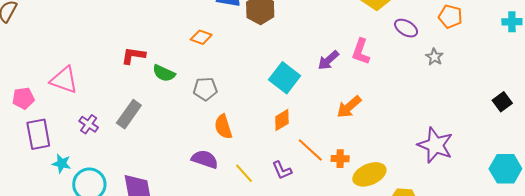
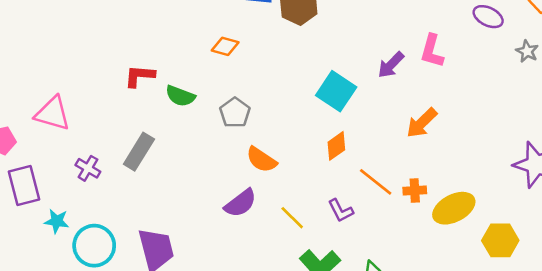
gray pentagon: (205, 89) -> (235, 113), turned -30
orange semicircle: (223, 127) -> (261, 160), turned -35
purple semicircle: (205, 159) -> (240, 203), turned 128

